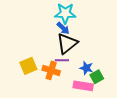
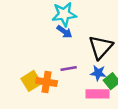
black triangle: (67, 44) -> (101, 47), moved
orange cross: (51, 70) -> (47, 82), moved

